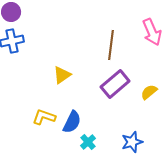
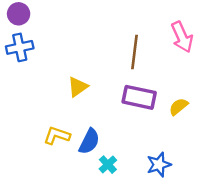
purple rectangle: (115, 84) -> (139, 97), turned 52

